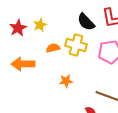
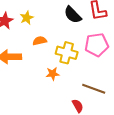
yellow cross: (76, 45) -> (67, 53), moved

